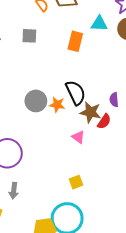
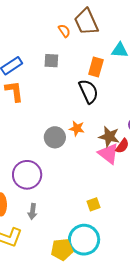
black semicircle: (76, 93) -> (89, 91), moved
gray circle: (36, 101) -> (55, 137), moved
pink triangle: (78, 137) -> (109, 154), moved, size x1.6

